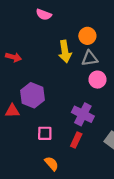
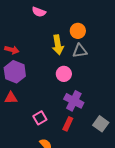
pink circle: (97, 80) -> (64, 74), moved
purple hexagon: (32, 95) -> (15, 72), moved
pink square: (45, 133) -> (40, 118), turned -32

